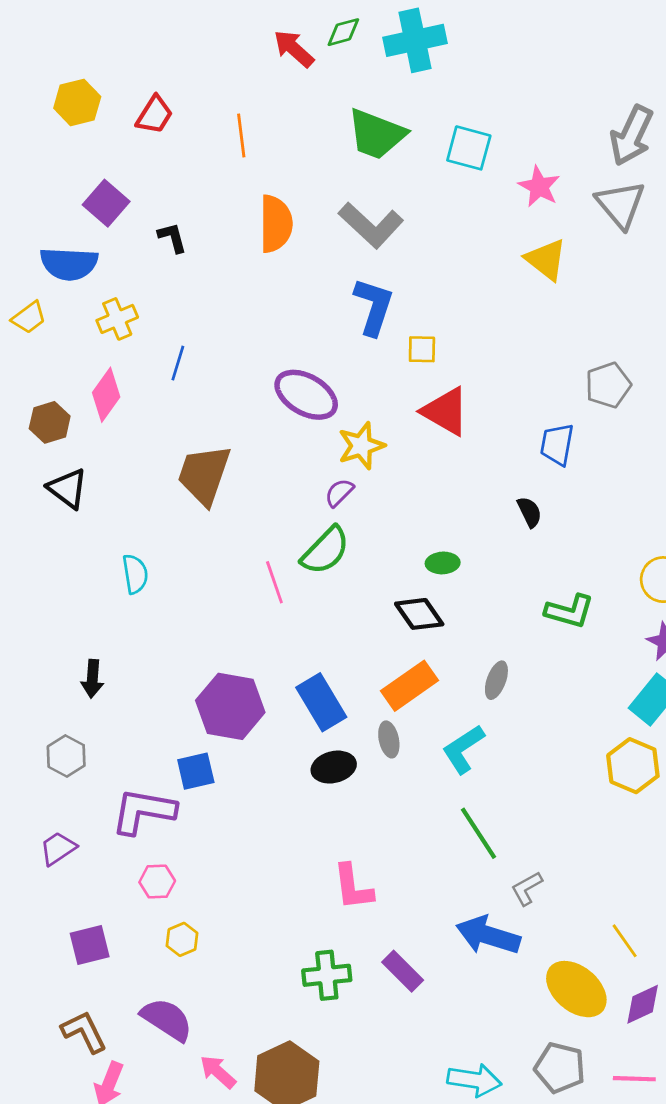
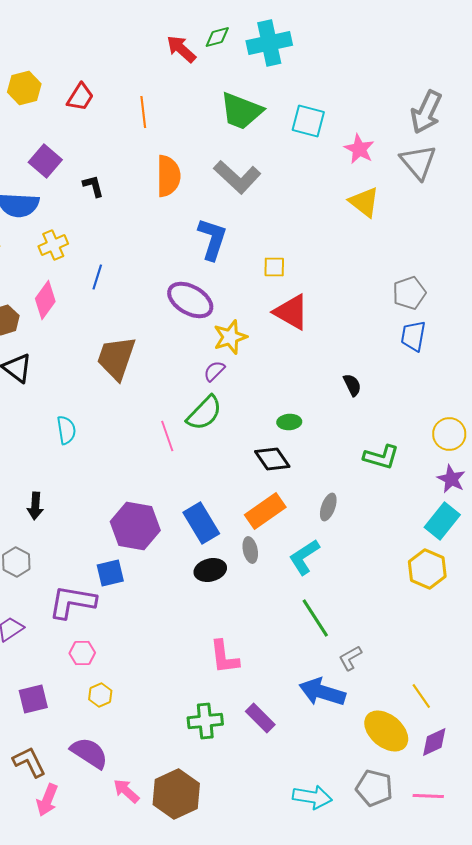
blue L-shape: (374, 307) -> (212, 239), moved
blue trapezoid: (557, 444) -> (413, 336), moved

